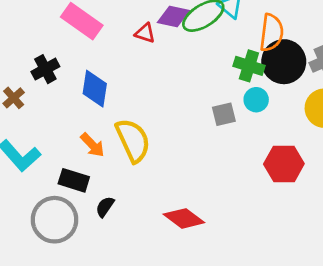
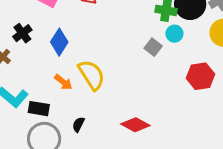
blue diamond: (95, 89) -> (59, 42), turned 32
gray square: (224, 114) -> (153, 47), turned -30
black rectangle: (74, 180) -> (39, 109), moved

